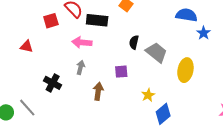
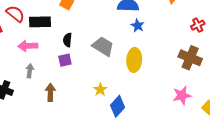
blue star: (204, 33) -> (138, 26), moved
black semicircle: (134, 42) -> (67, 40), moved
purple square: (121, 72) -> (65, 60), moved

